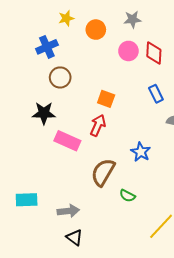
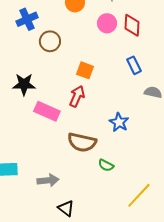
brown circle: (60, 77) -> (50, 41), moved
brown semicircle: (103, 172) -> (82, 142), turned -108
black triangle: (74, 238) -> (66, 208), moved

